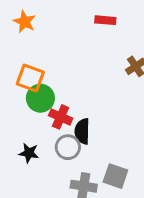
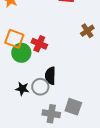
red cross: (61, 117) -> (39, 44), moved
black star: (29, 153) -> (22, 89), moved

